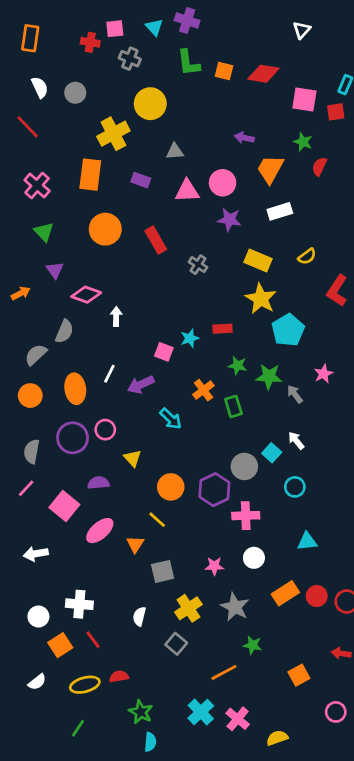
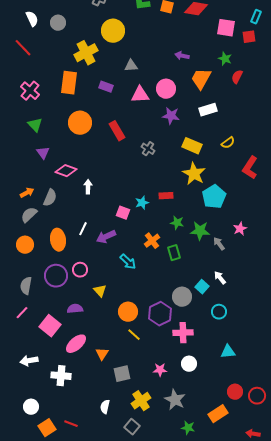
orange arrow: (21, 293) -> (27, 193), moved
yellow line: (157, 520) -> (134, 335), moved
orange rectangle: (285, 593) -> (218, 414), moved
white cross: (79, 604) -> (61, 376), moved
red line: (93, 640) -> (71, 424), turned -32

